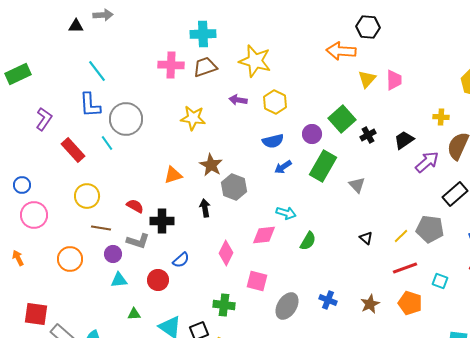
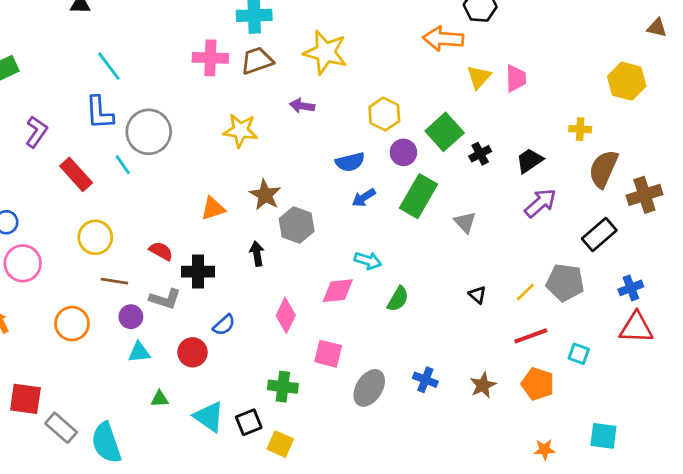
yellow hexagon: (275, 102) -> (384, 114), moved
purple arrow: (427, 162) -> (540, 203), moved

